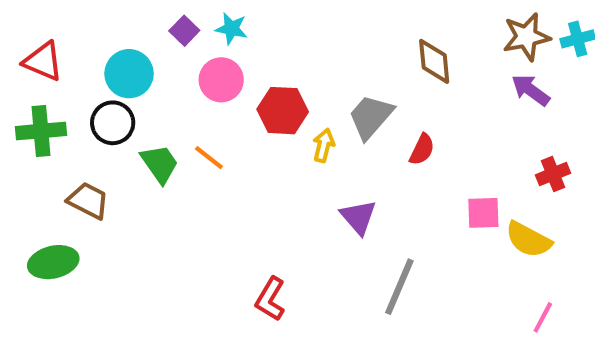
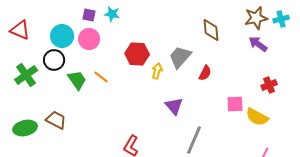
purple square: (184, 31) -> (89, 15), turned -32
pink circle: (221, 80) -> (89, 39), moved
green cross: (41, 131) -> (26, 75), moved, turned -30
brown trapezoid: (88, 201) -> (56, 120), moved

